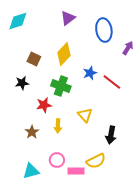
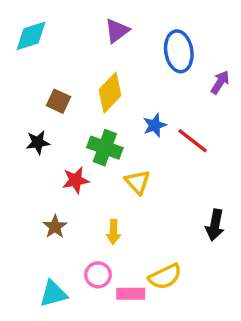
yellow triangle: (85, 115) -> (138, 182), moved
yellow arrow: (58, 126) -> (113, 232), moved
black arrow: (111, 135) -> (215, 225), moved

